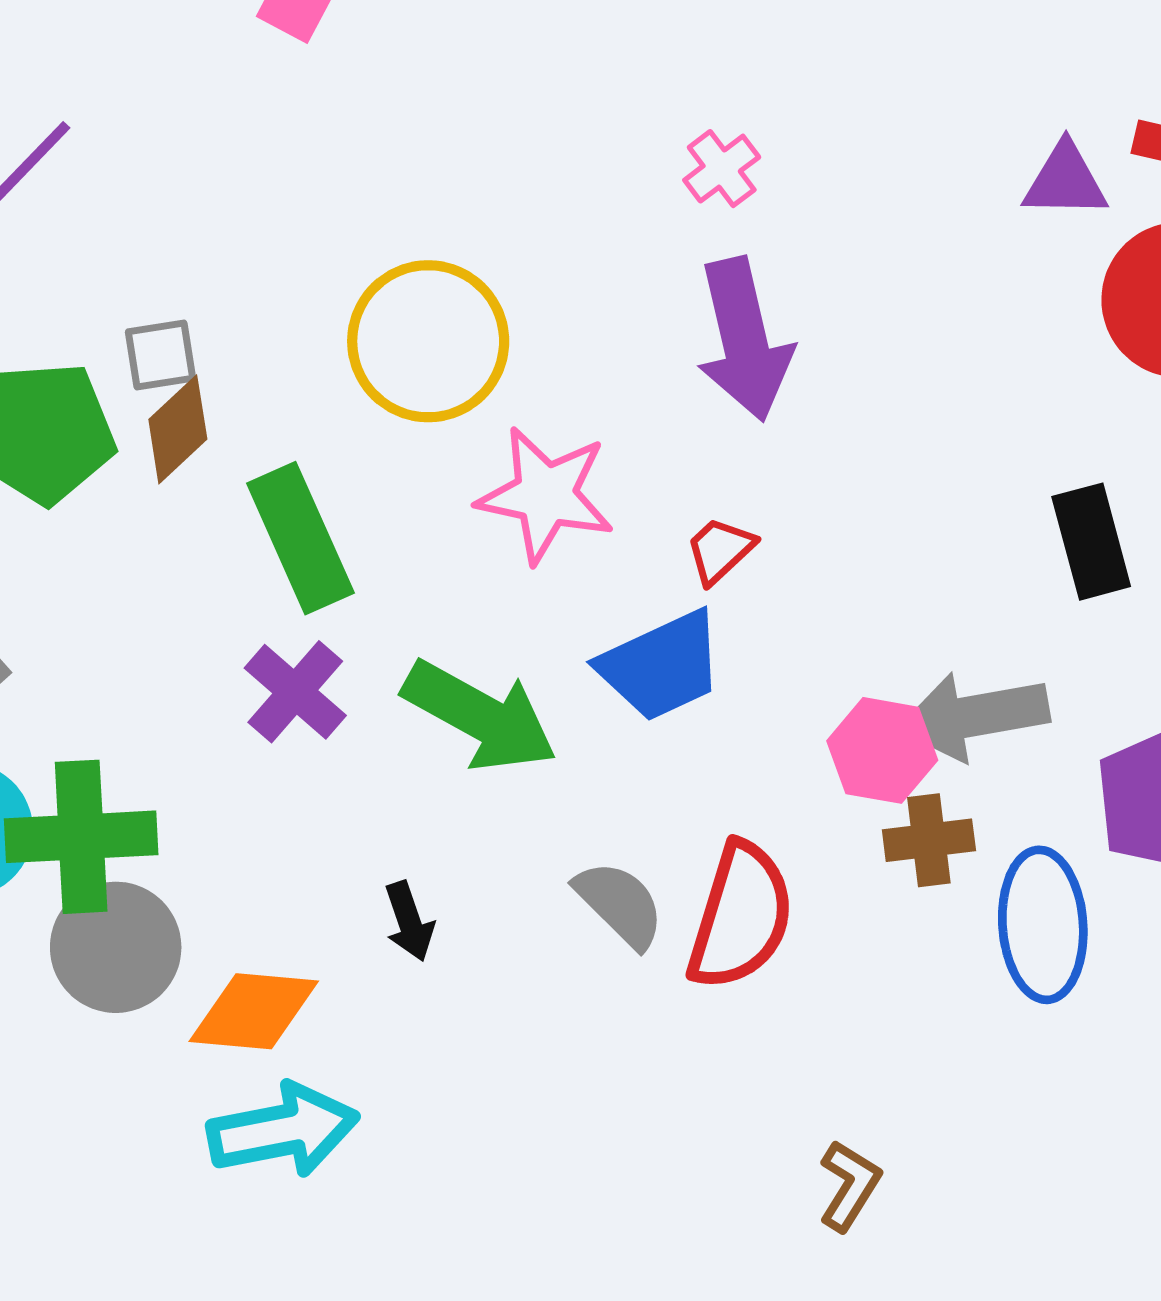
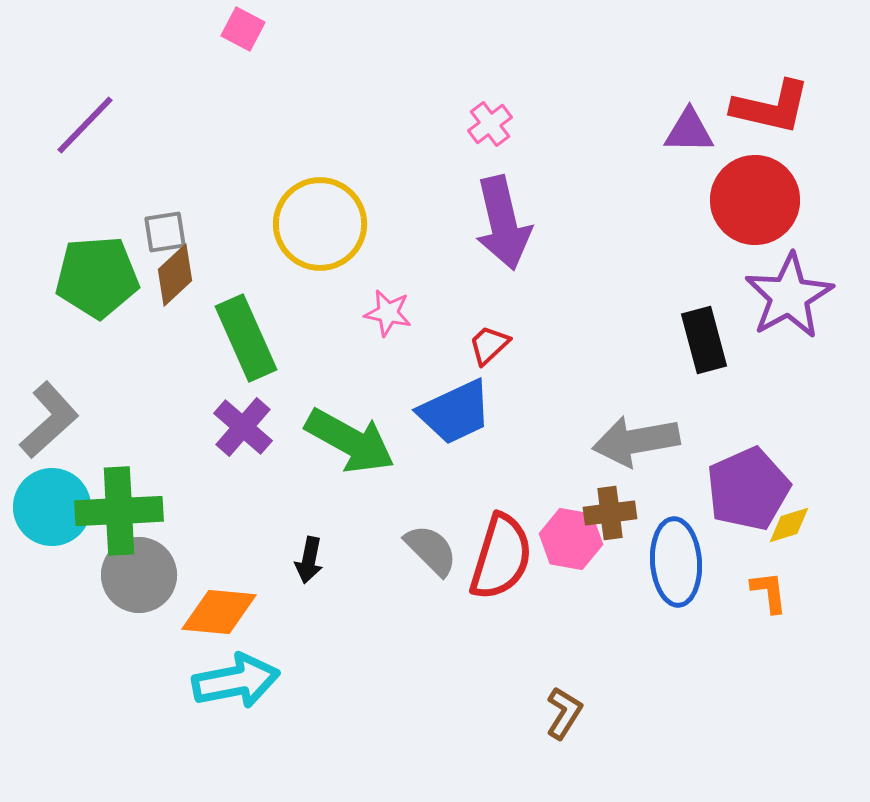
pink star: (546, 495) -> (388, 313), size x0.6
pink hexagon: (882, 750) -> (571, 539), moved
black arrow: (409, 921) -> (309, 560), turned 30

